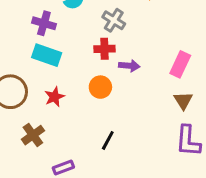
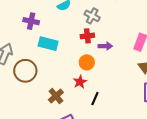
purple cross: (44, 23) -> (31, 21), moved
red star: (55, 97) -> (80, 82), moved
brown cross: (33, 135) -> (56, 96), moved

